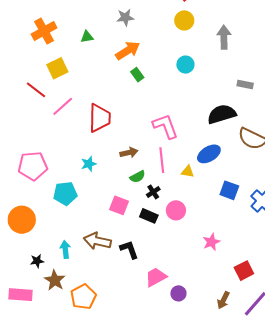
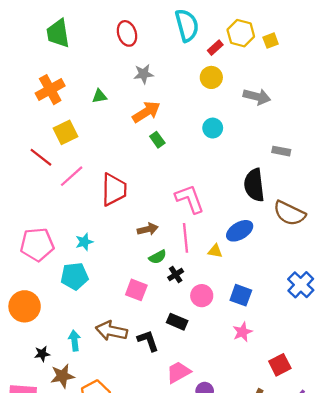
gray arrow: (224, 37) -> (257, 97), turned 105
black semicircle: (222, 114) -> (254, 185), turned -80
cyan star: (89, 164) -> (84, 242), moved
blue square: (229, 190) -> (241, 295), moved
black rectangle: (149, 216) -> (177, 322), moved
brown star: (55, 280) -> (62, 376), turned 30

